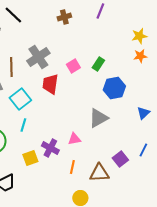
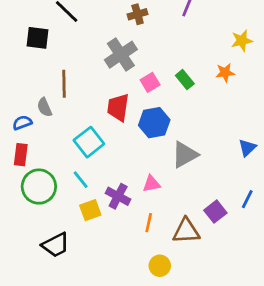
orange star: (140, 56) -> (225, 73), moved
gray cross: (38, 57) -> (121, 55), moved
green rectangle: (98, 64) -> (185, 80), turned -72
blue hexagon: (114, 88) -> (154, 123), moved
cyan square: (20, 99) -> (89, 142), moved
cyan line: (23, 125) -> (81, 180), moved, turned -56

